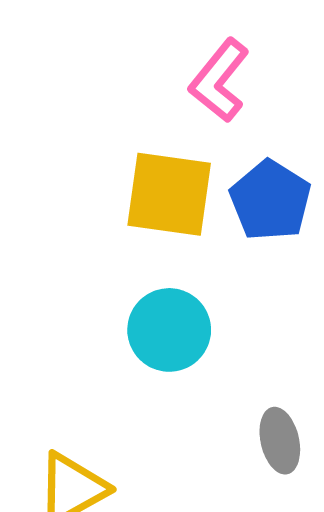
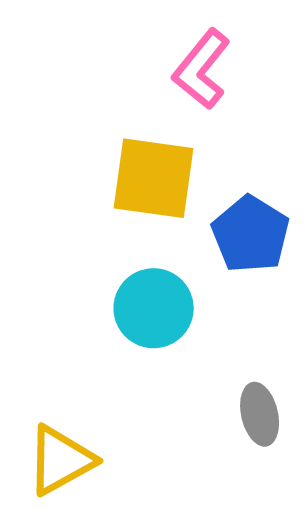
blue pentagon: (270, 200) -> (251, 234), moved

